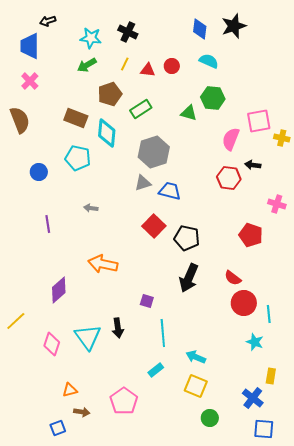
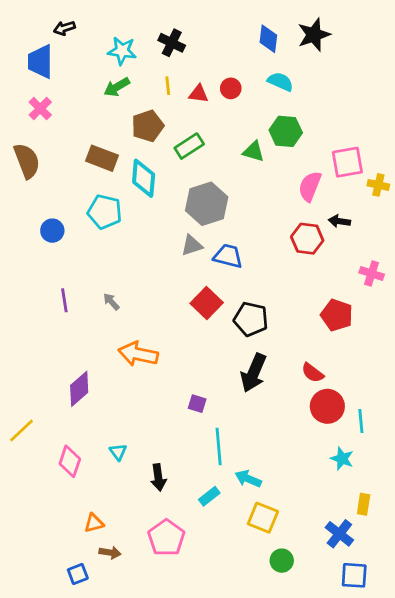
yellow line: (125, 64) -> (168, 86), turned -32
gray arrow: (91, 208) -> (111, 302), moved, turned 40
black arrow: (118, 328) -> (158, 477), moved
cyan triangle: (88, 337) -> (118, 452), size x0.5
cyan arrow: (196, 357) -> (248, 479), moved

